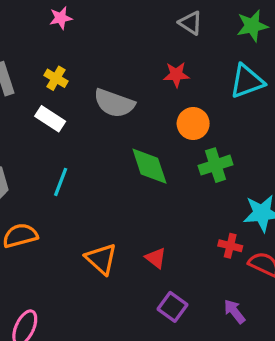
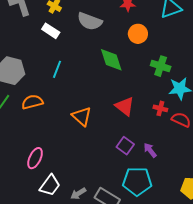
green cross: (216, 165) -> (161, 66), moved, turned 36
red triangle: (156, 258) -> (125, 106), moved, size x1.5
purple arrow: (234, 311) -> (150, 150), moved

